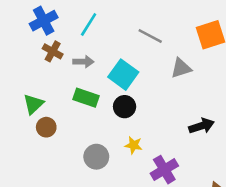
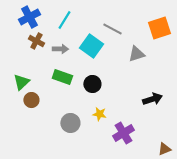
cyan square: (123, 75) -> (91, 46), moved

